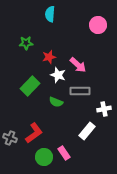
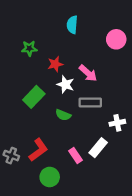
cyan semicircle: (50, 14) -> (72, 25), moved
pink circle: (98, 25) -> (116, 39), moved
pink rectangle: (64, 153) -> (76, 156), moved

